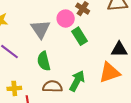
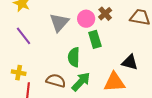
green semicircle: (44, 61) -> (74, 57), moved

